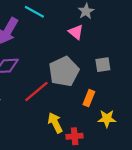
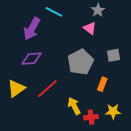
red line: (36, 92) -> (47, 89), moved
yellow star: (107, 119) -> (113, 111), moved

